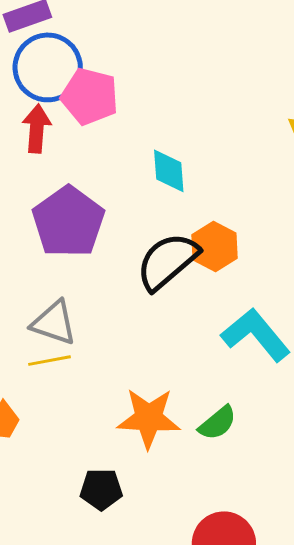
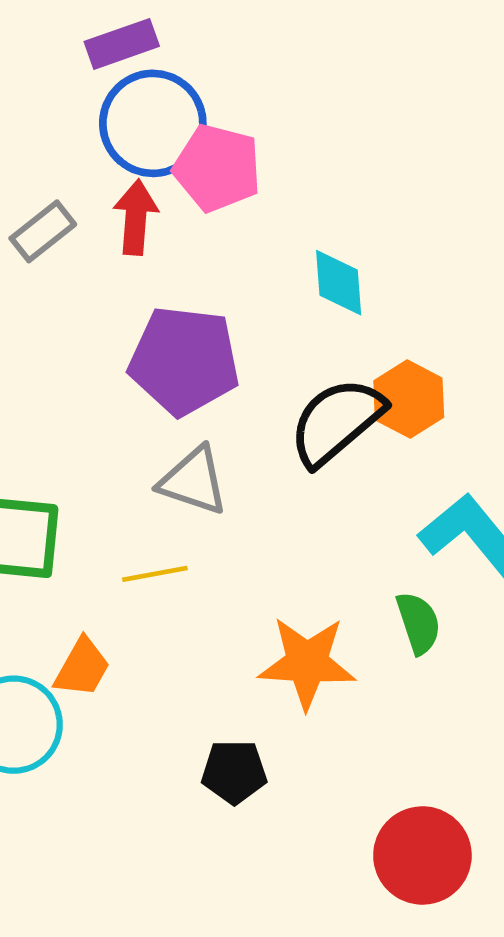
purple pentagon: (68, 222) -> (184, 361), turned -30
gray triangle: (54, 323) -> (193, 481), moved
green semicircle: (218, 423) -> (418, 623), moved, turned -69

